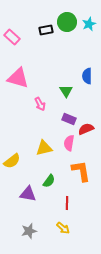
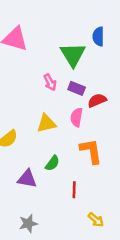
green triangle: (66, 91) -> (73, 55), size x1.6
pink arrow: (40, 104) -> (50, 82), moved
yellow arrow: (63, 228) -> (96, 220), moved

